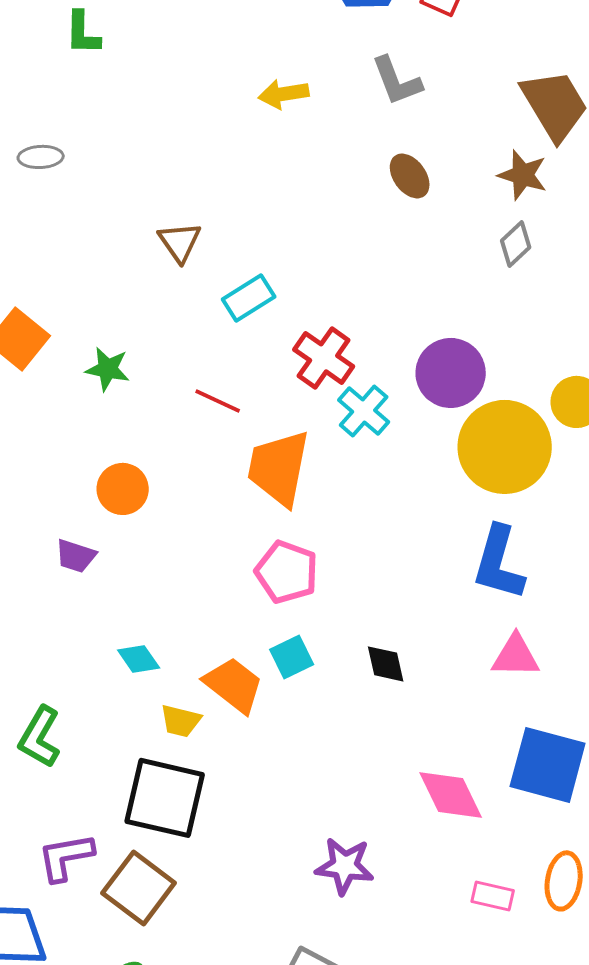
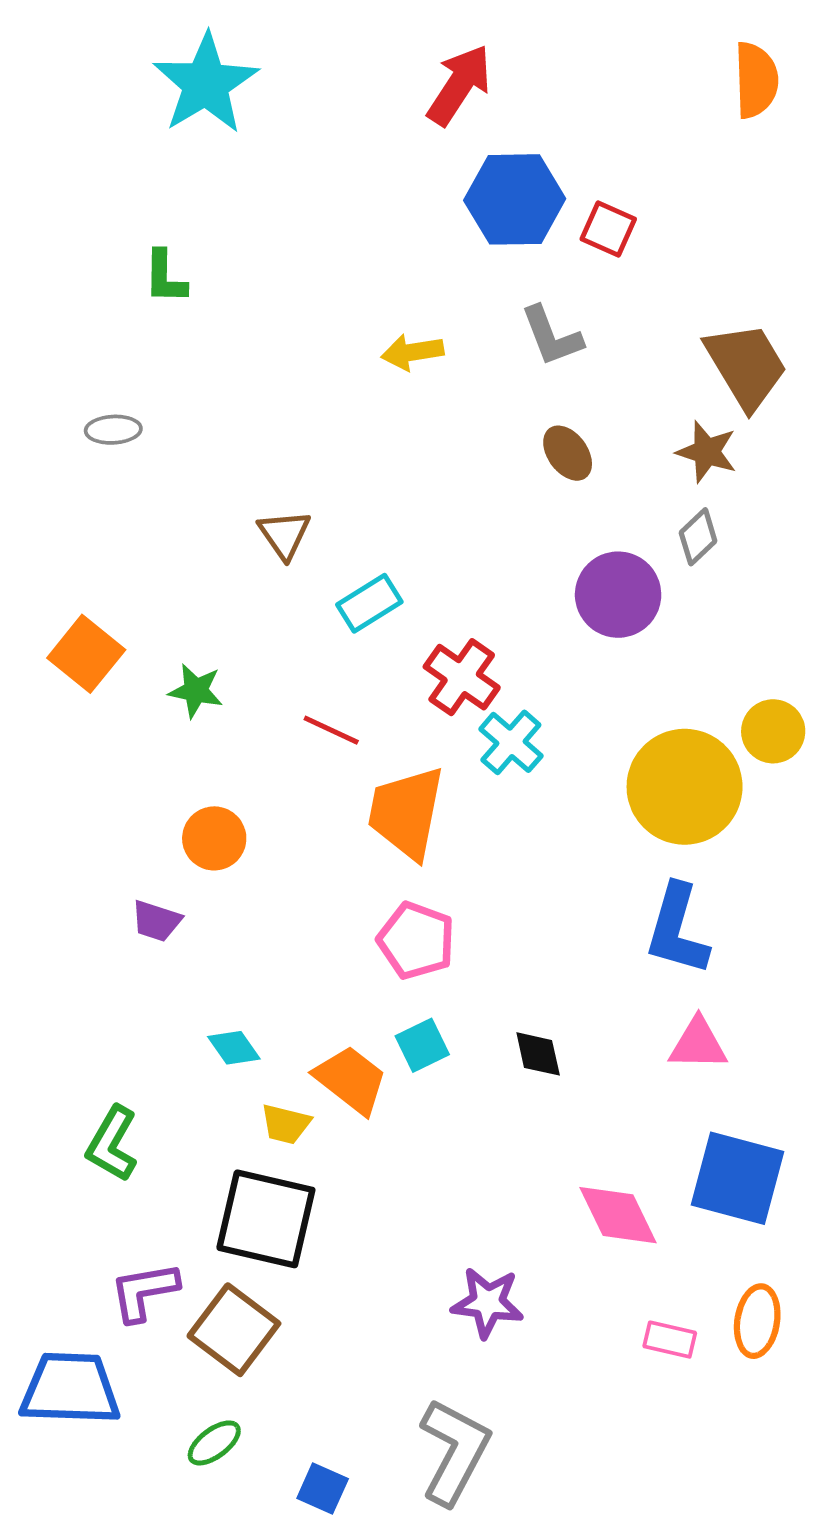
purple circle: (451, 373) -> (618, 595), moved

